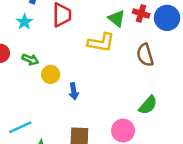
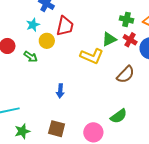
green triangle: (117, 18) -> (109, 39), turned 42
brown semicircle: (145, 55) -> (126, 75), turned -132
yellow circle: (51, 74) -> (47, 41), moved

